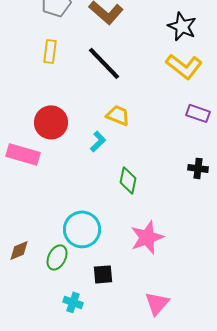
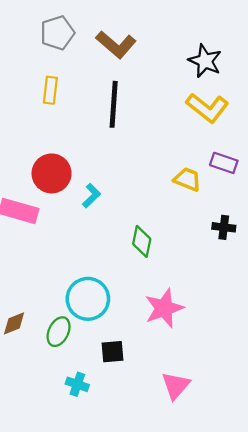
black line: (104, 63) -> (114, 104), turned 48
yellow trapezoid: (118, 115) -> (187, 179), moved
cyan L-shape: (98, 141) -> (91, 196), moved

